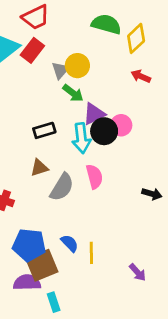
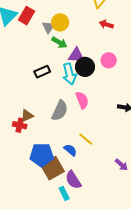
purple triangle: (94, 114) -> (76, 55), turned 36
pink circle: (121, 125) -> (109, 60), moved
brown triangle: (39, 168) -> (27, 116), moved
yellow line: (91, 253) -> (86, 139), moved, turned -42
purple semicircle: (27, 282) -> (73, 180), moved, turned -114

